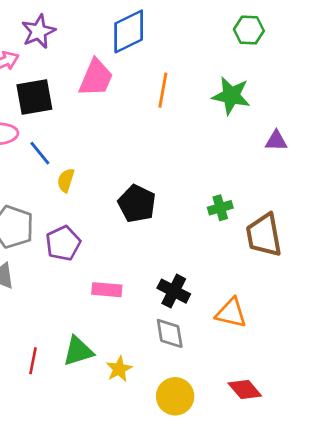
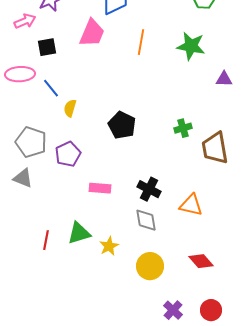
black square: (34, 97) -> (47, 47), size x0.7

